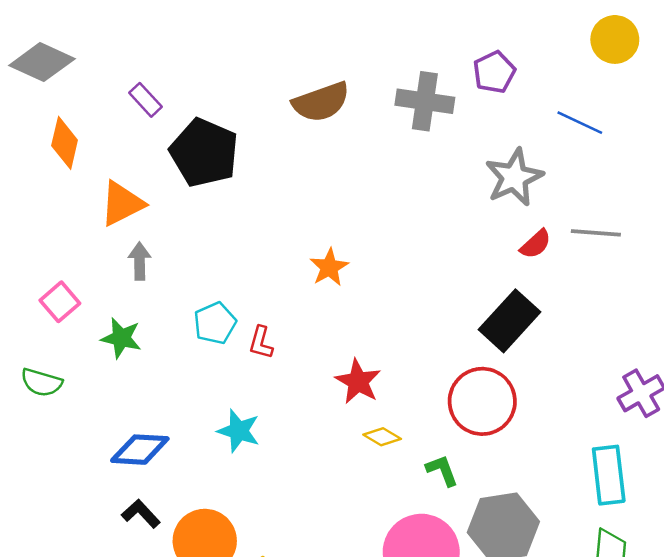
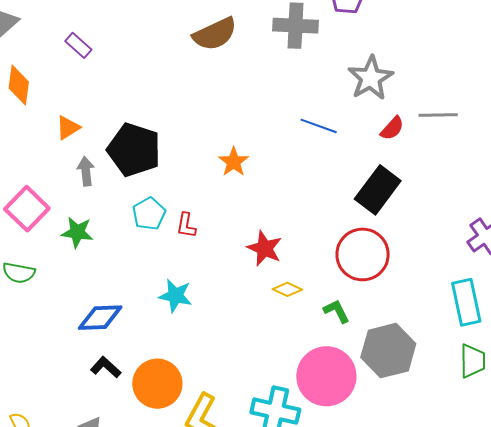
blue line: (580, 123) -> (319, 126), moved
black pentagon: (204, 153) -> (134, 150), moved
orange triangle: (122, 203) -> (68, 128), size x0.7
pink square: (60, 302) -> (27, 209), size x1.4

